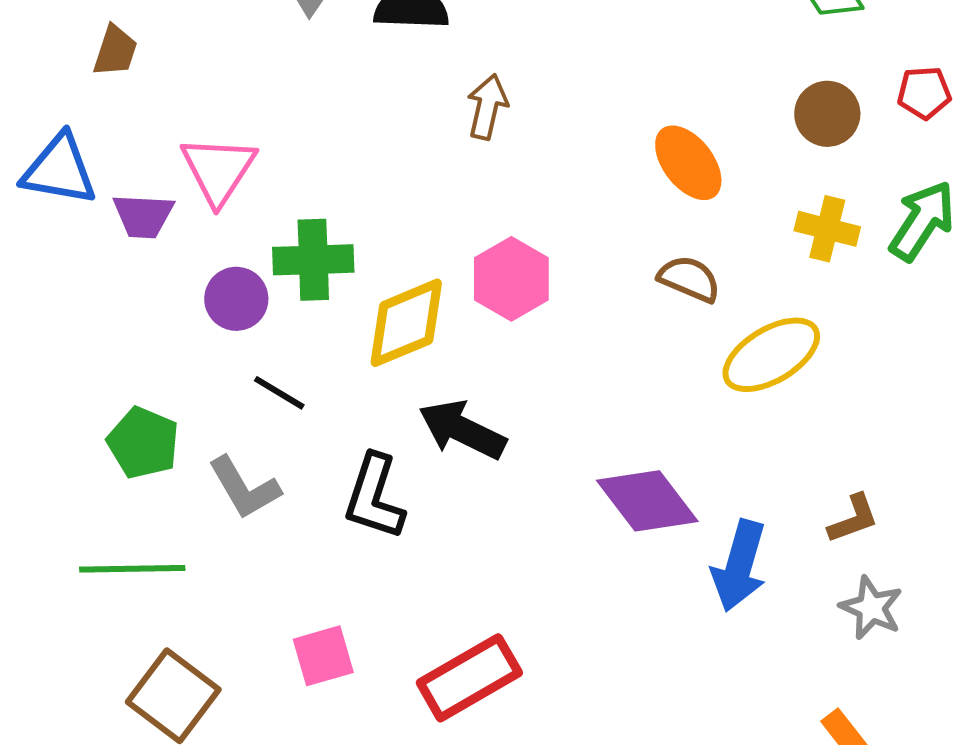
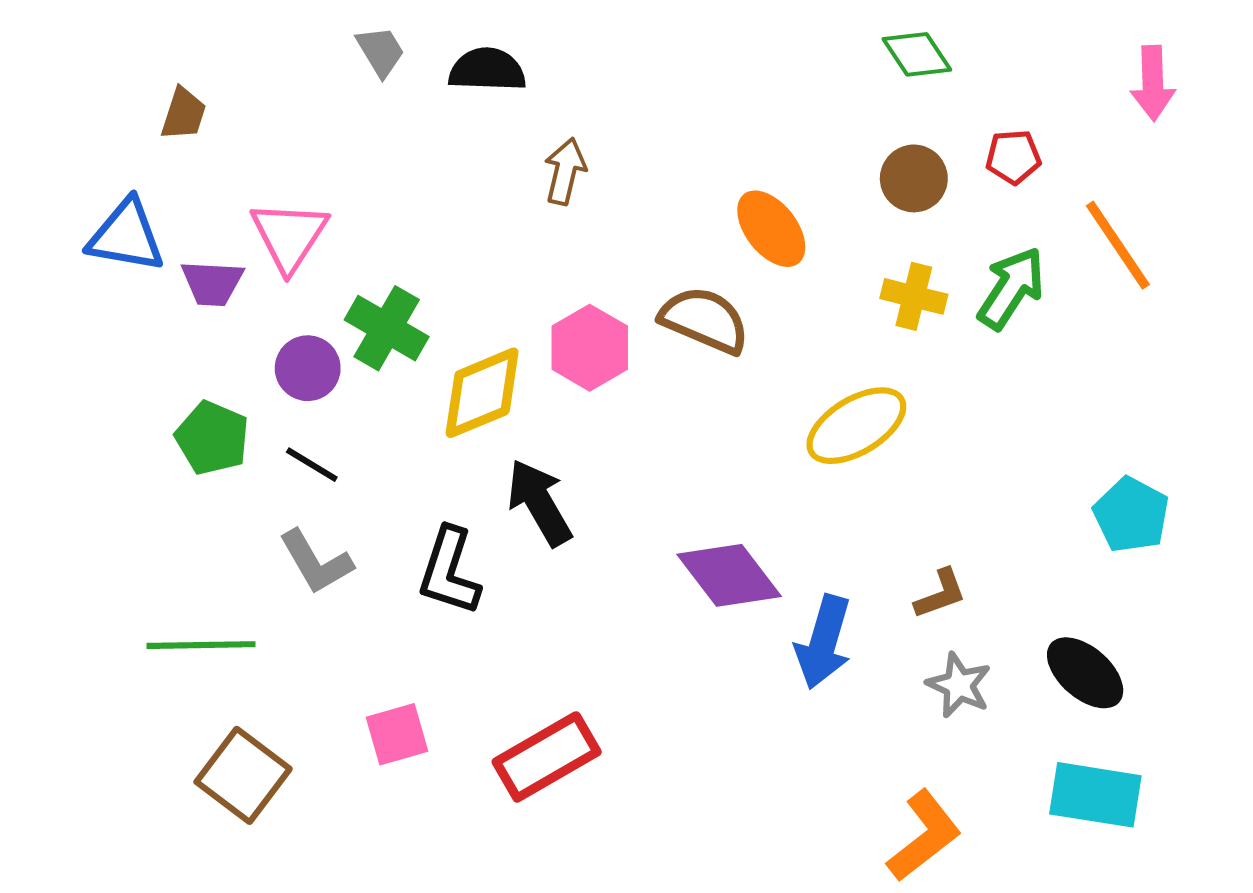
green cross: (313, 260) -> (387, 328), turned 32
brown semicircle: (689, 279) -> (705, 320), moved, size x1.4
black line: (279, 393) -> (312, 465), moved
black arrow: (462, 430) -> (539, 503), turned 34
green pentagon: (143, 443) -> (212, 438), moved

